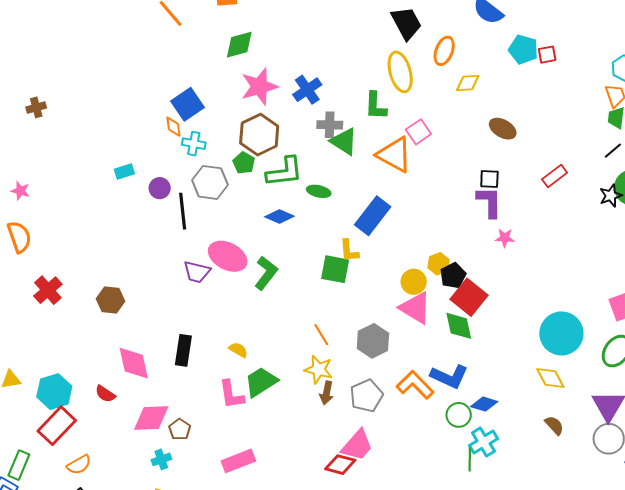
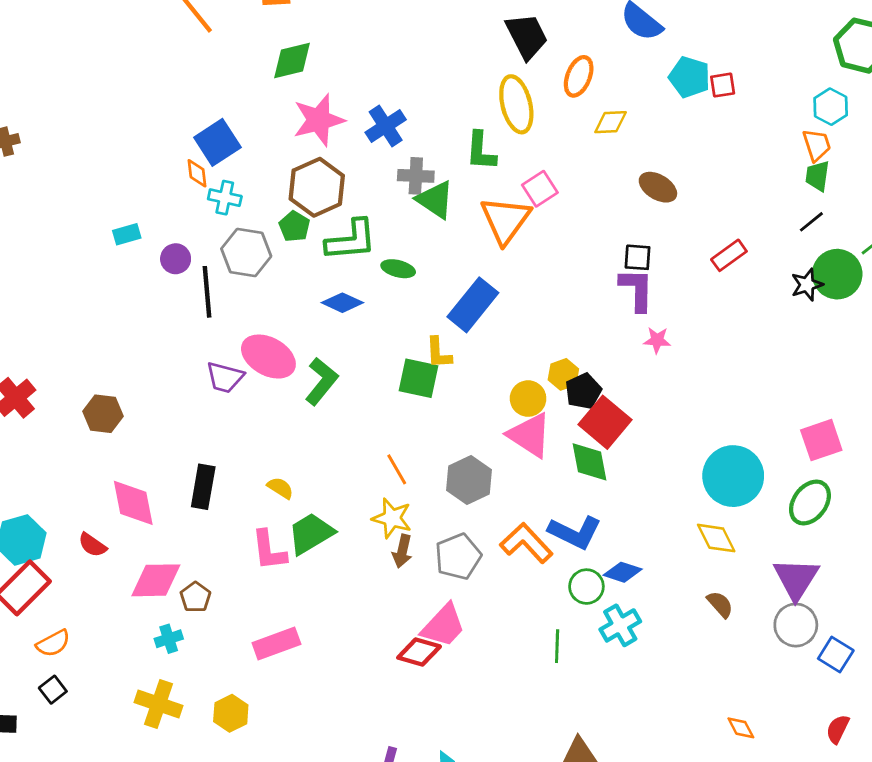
orange triangle: (394, 155) -> (505, 220), turned 36
green line: (470, 459) -> (557, 646), moved

